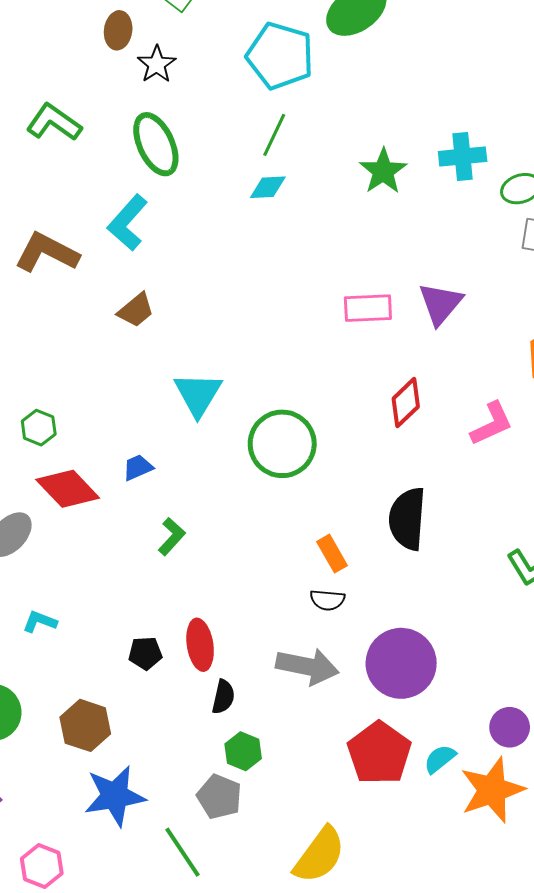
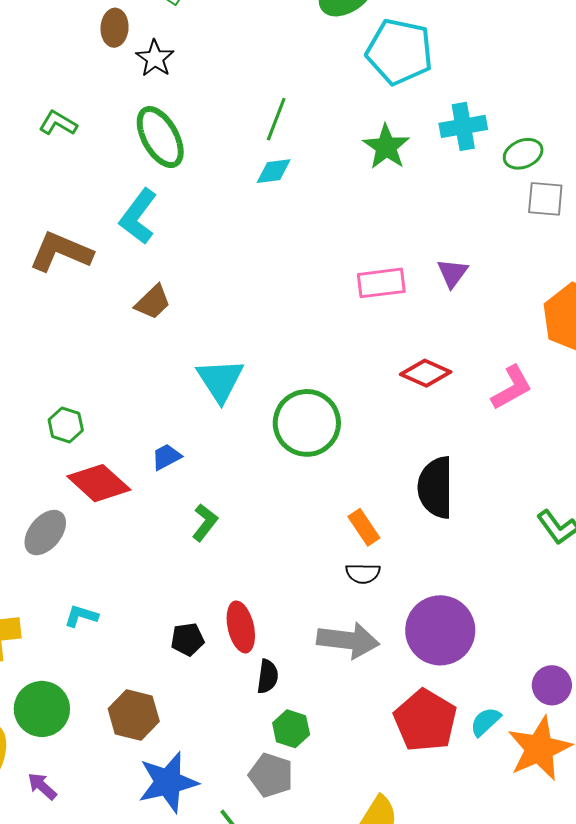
cyan pentagon: (280, 56) -> (400, 52), moved
green L-shape: (54, 122) -> (58, 123), size x0.7
purple triangle: (441, 304) -> (452, 273), size x0.7
red diamond: (406, 403) -> (426, 373), turned 72

